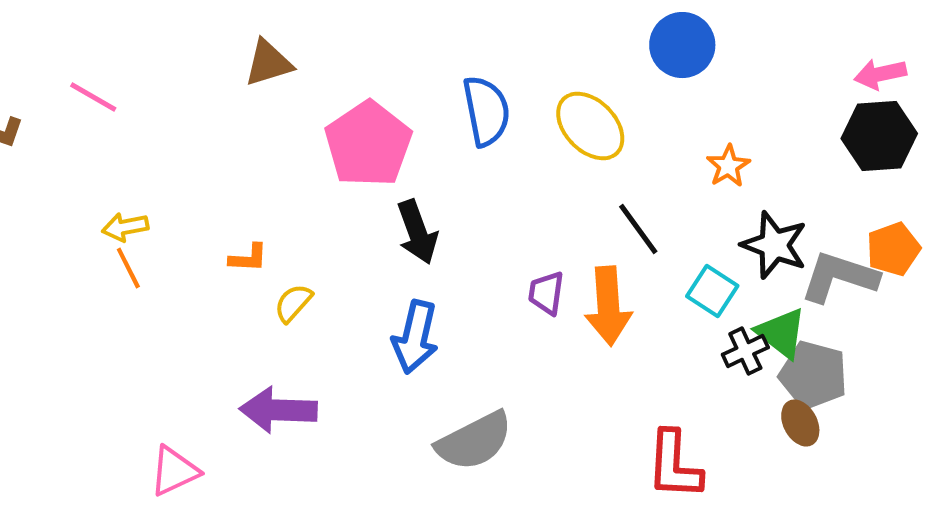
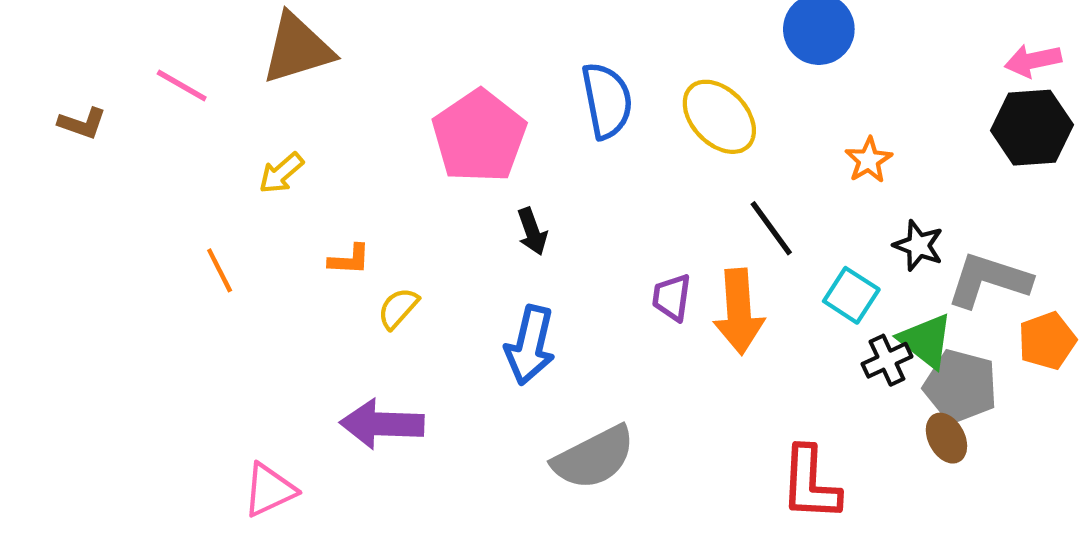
brown triangle: (268, 63) -> (297, 49), moved, size x1.4
yellow arrow: (125, 227) -> (281, 173), moved, turned -30
black arrow: (417, 232) -> (532, 231), size x0.7
black star: (774, 245) -> (918, 246), size x0.7
orange pentagon: (893, 249) -> (1047, 341), moved

